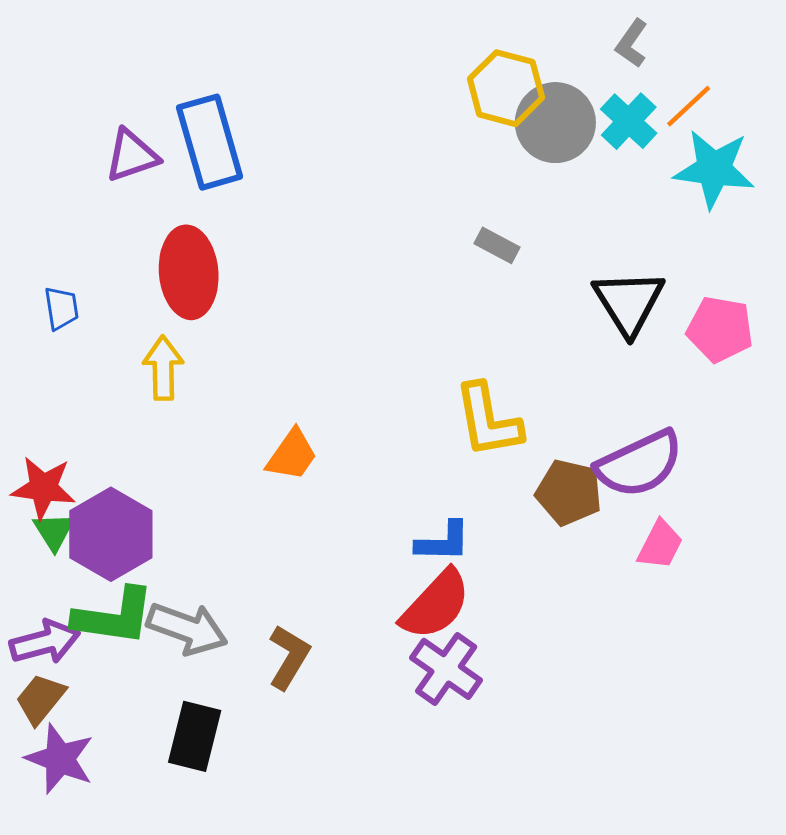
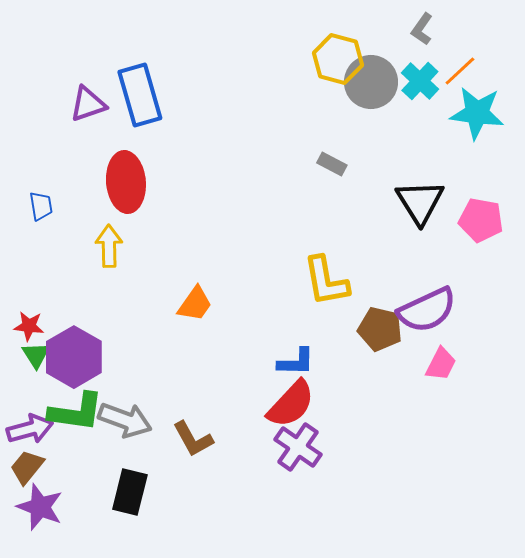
red star: (43, 488) -> (29, 326), size x0.7
brown L-shape: (289, 657) -> (193, 439), turned 120

